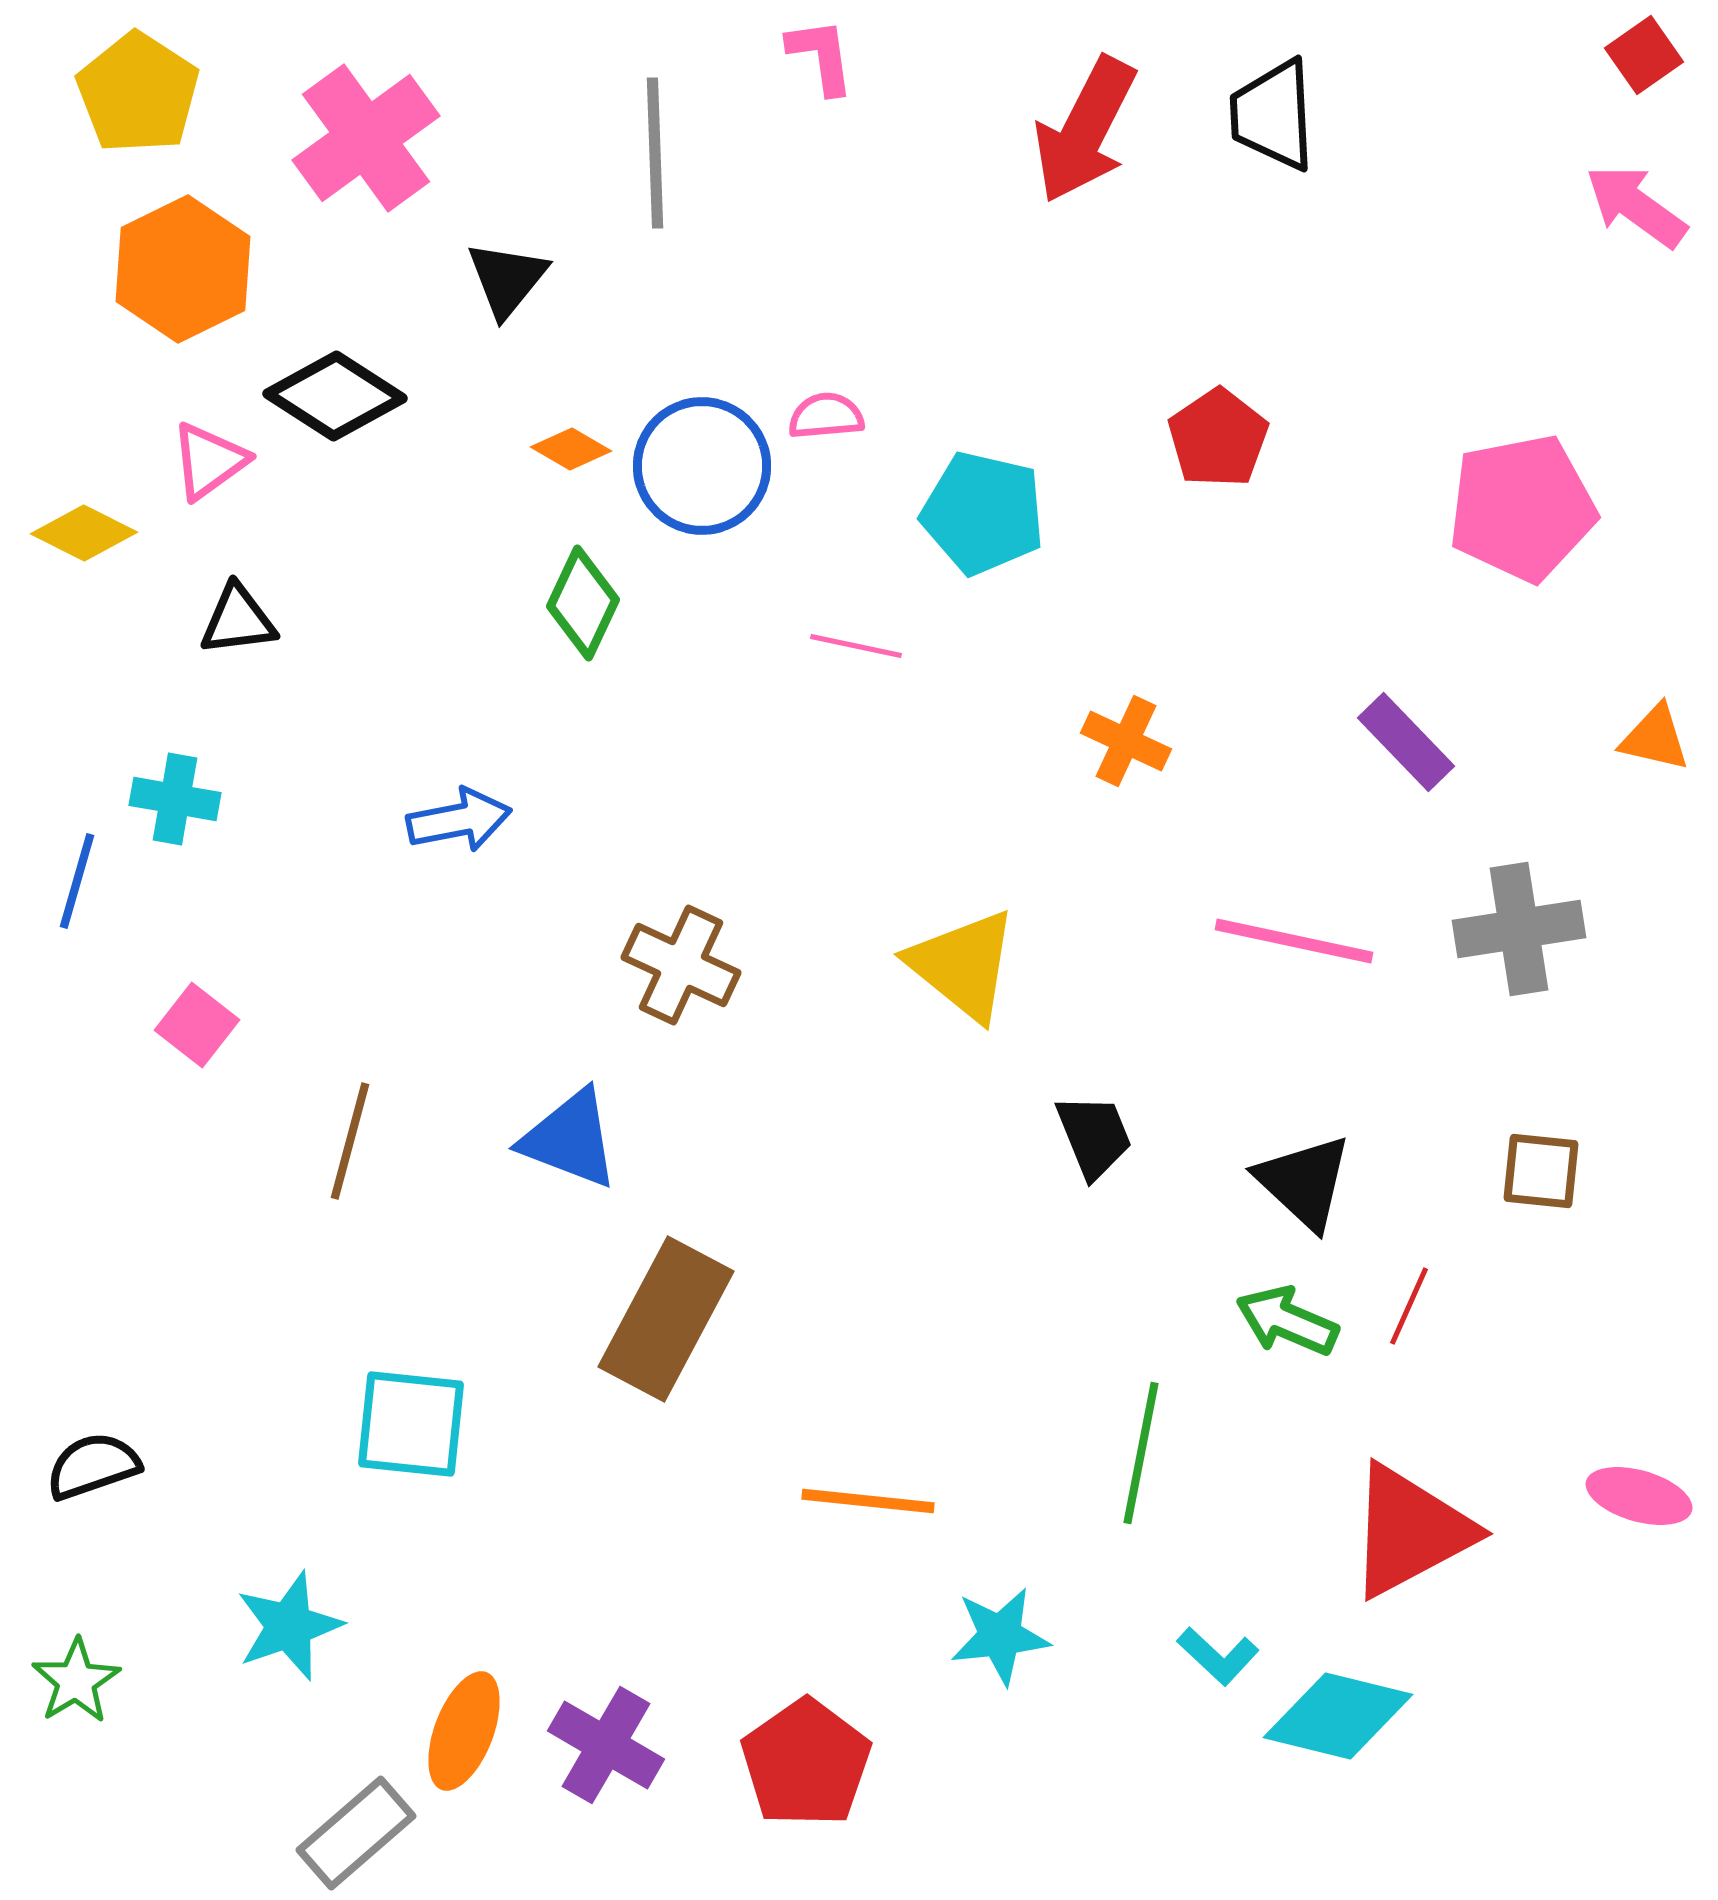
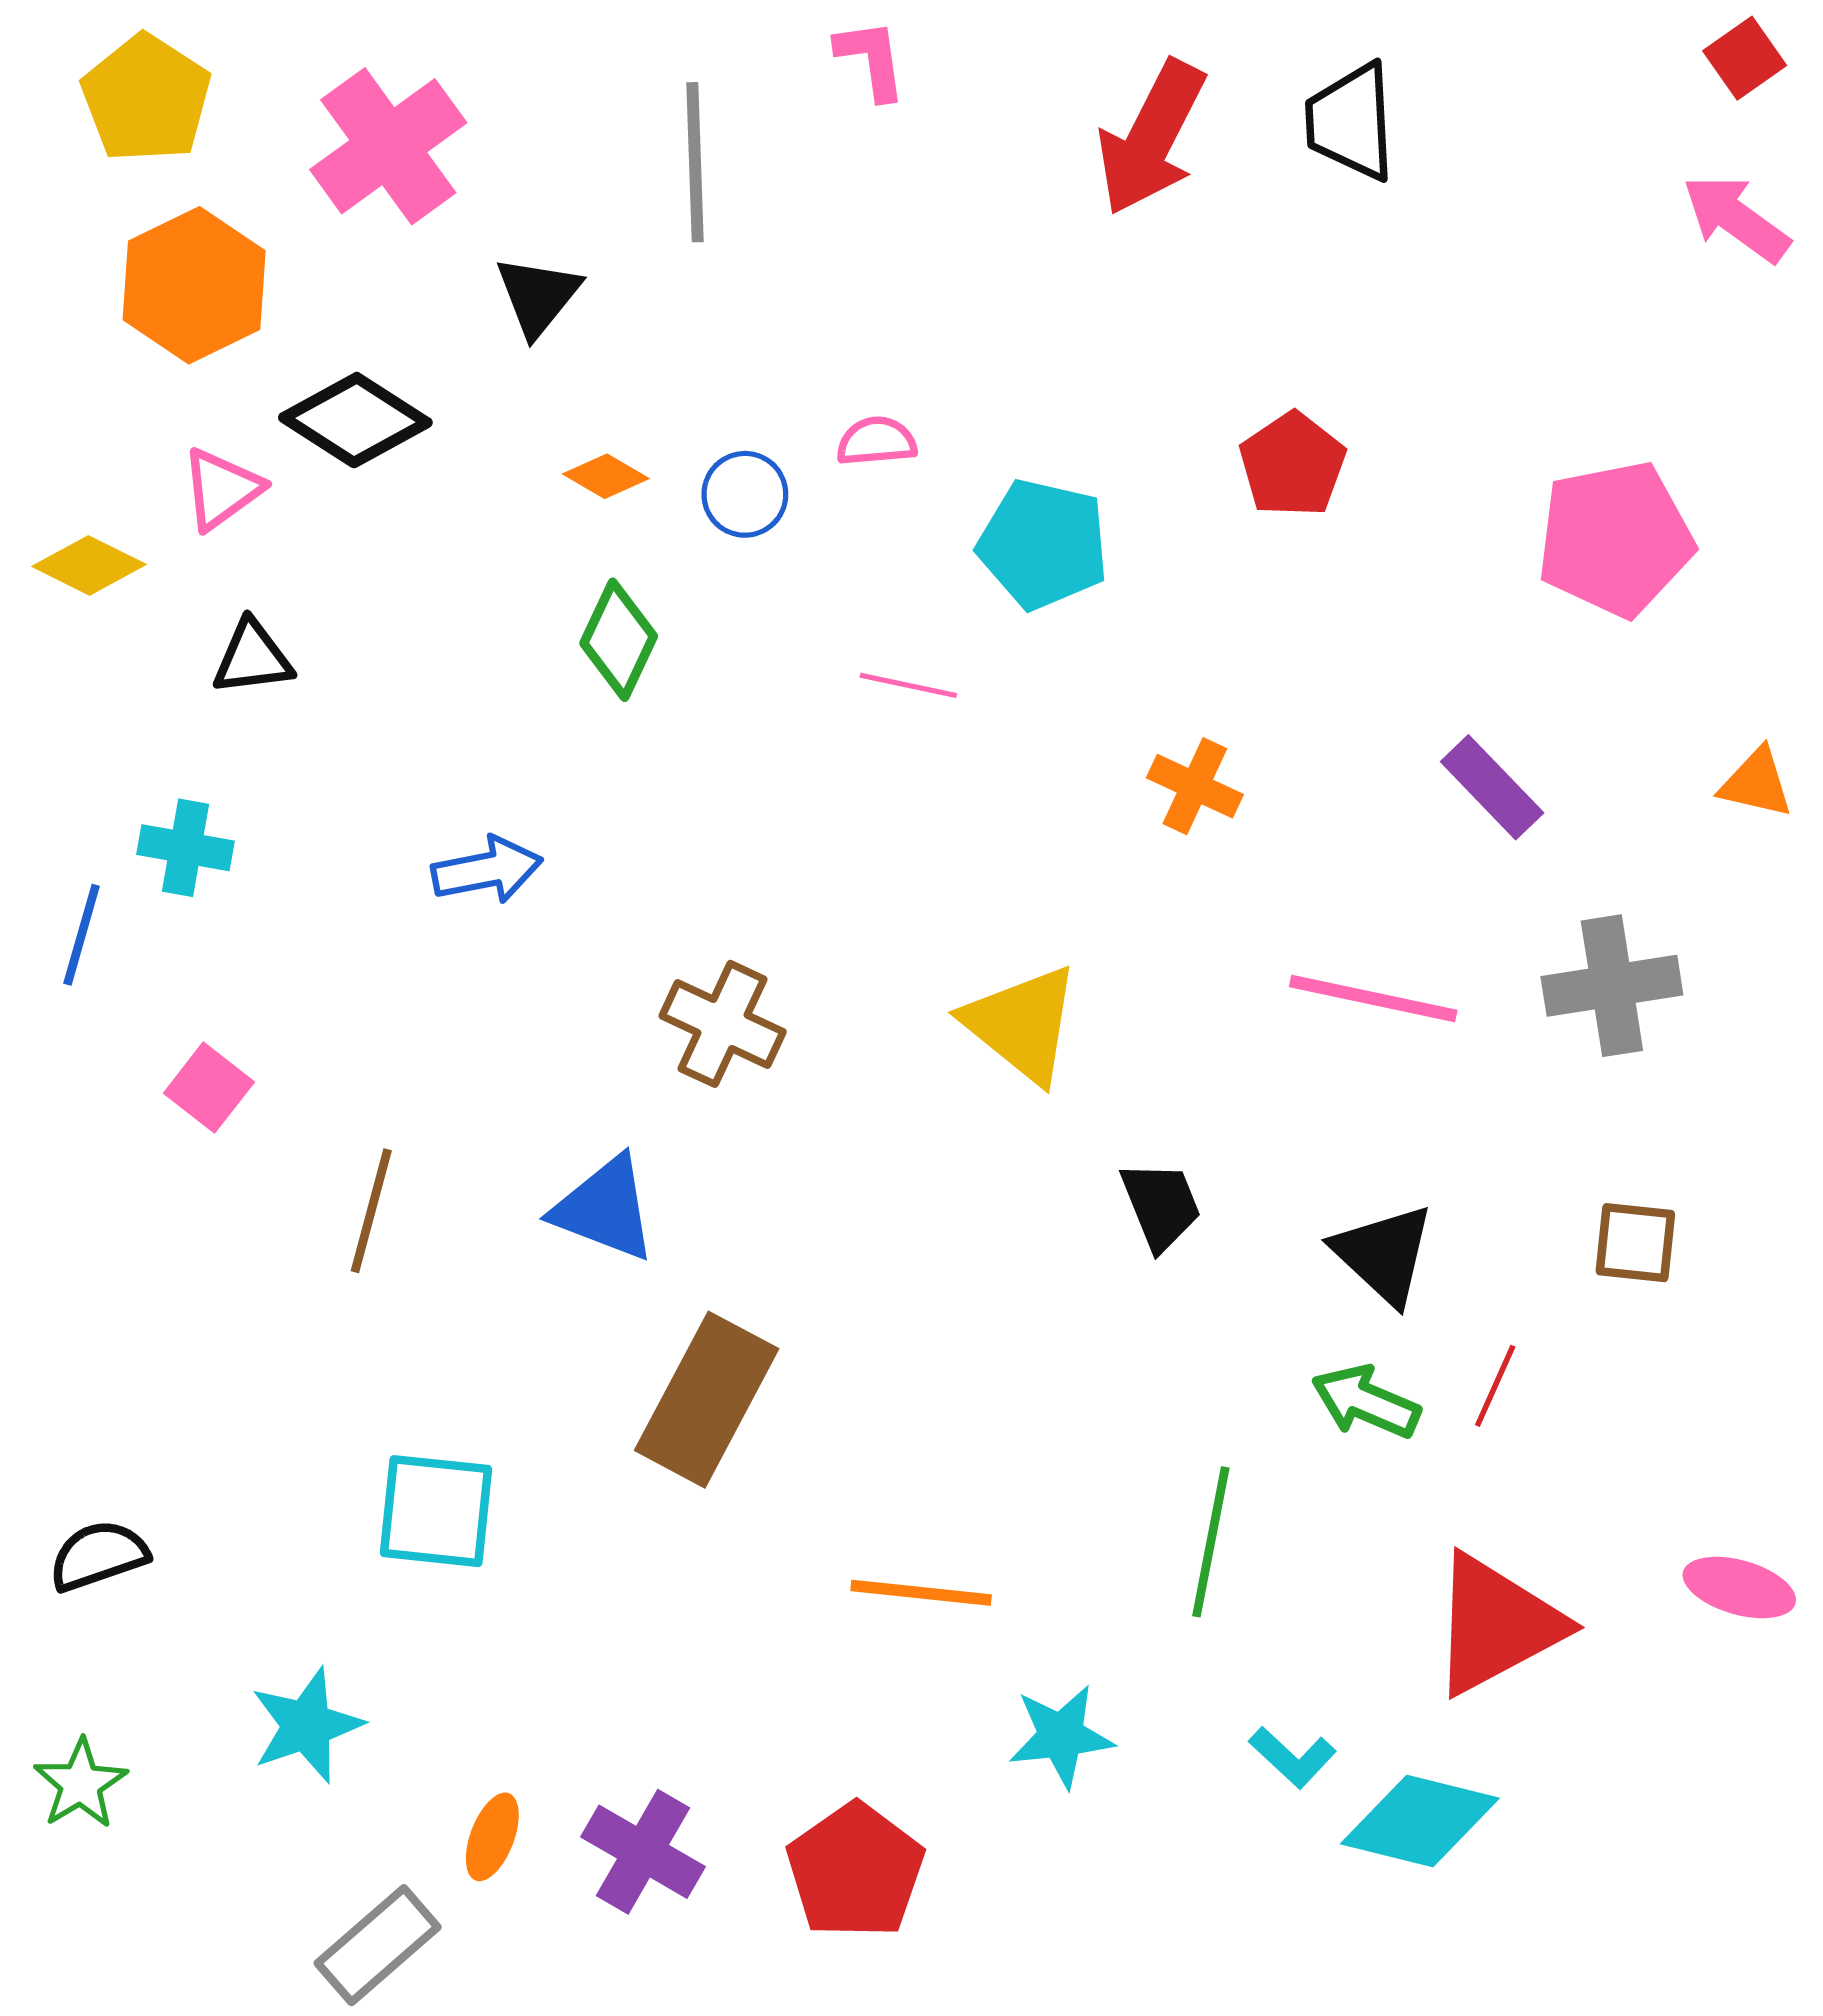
blue circle: (702, 466) -> (745, 494), size x0.6
orange ellipse: (464, 1731) -> (492, 1837), size x0.7

